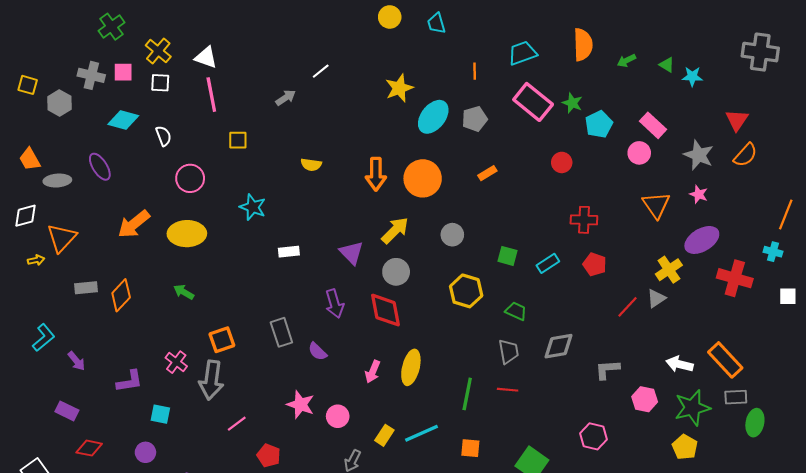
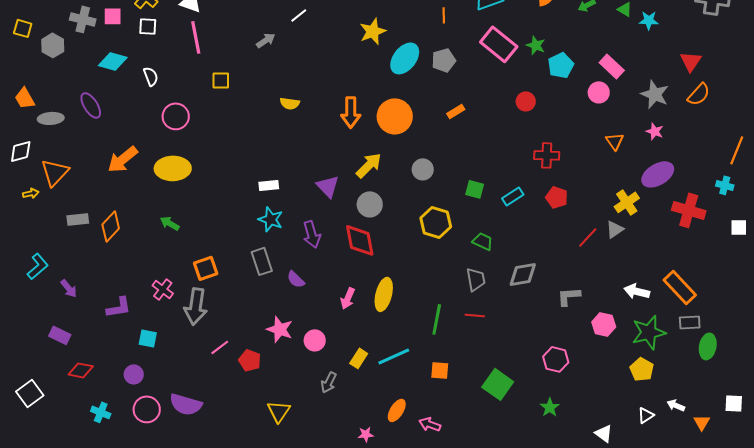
orange triangle: (656, 205) -> (615, 141), size x0.7
cyan star: (253, 207) -> (271, 219), moved
red pentagon: (269, 456) -> (250, 360), moved

